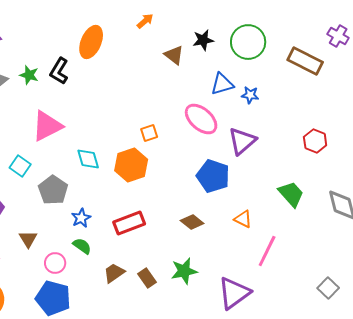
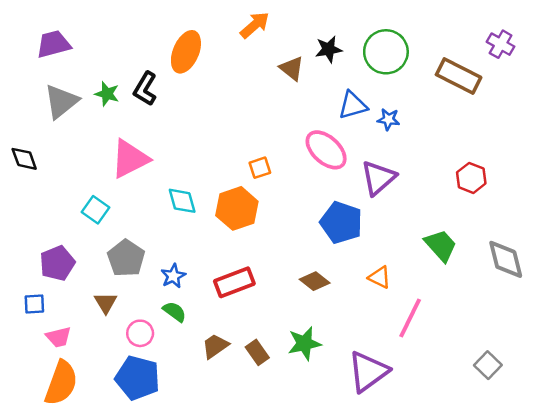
orange arrow: (145, 21) -> (255, 25), size x1.4
gray pentagon: (53, 190) -> (126, 258), moved

